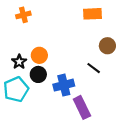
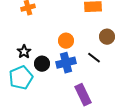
orange circle: (39, 55) -> (66, 41), moved
blue cross: (64, 85) -> (66, 63), moved

